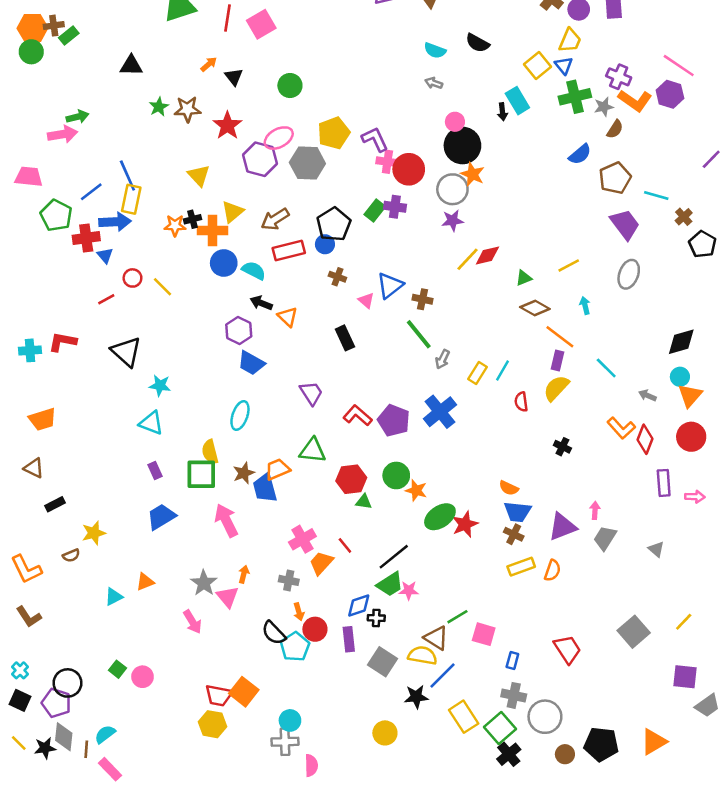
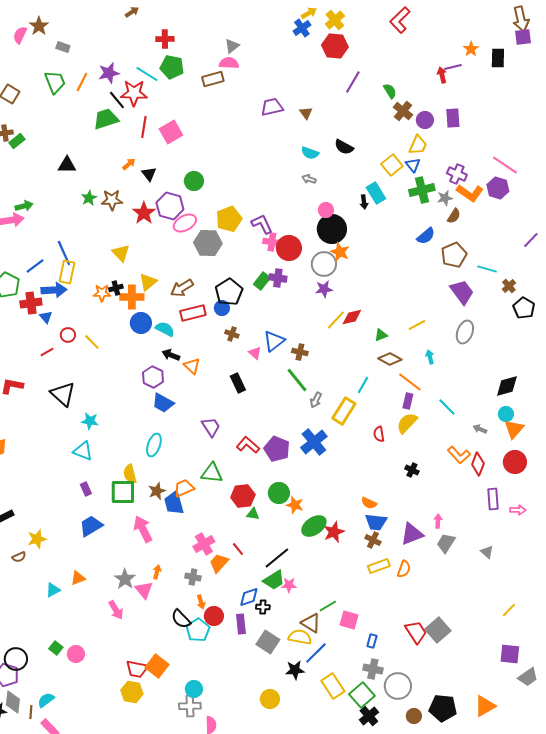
purple hexagon: (260, 159) -> (170, 206), moved
cyan line: (502, 370) -> (363, 385), moved
yellow rectangle: (477, 373) -> (344, 411), size x1.5
gray square: (634, 632) -> (438, 630), moved

